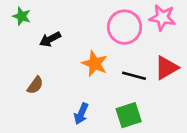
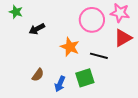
red triangle: (166, 68) -> (123, 38), moved
brown semicircle: (35, 85) -> (38, 75), moved
green square: (129, 115) -> (85, 78), moved

